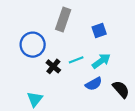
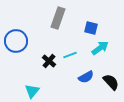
blue square: (99, 30) -> (91, 28), turned 32
blue circle: (33, 45) -> (16, 41), moved
cyan arrow: (101, 61) -> (100, 48), moved

